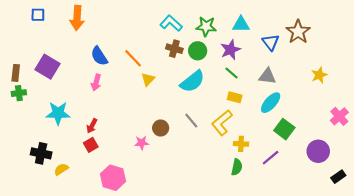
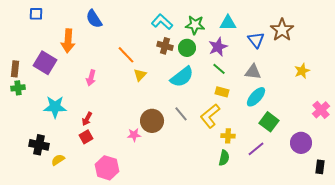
orange arrow: (77, 18) -> (68, 41), moved
blue semicircle: (99, 56) -> (94, 19), moved
brown circle: (161, 128) -> (152, 121), size x1.5
black rectangle: (338, 177) -> (320, 167), turned -48

